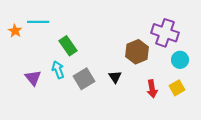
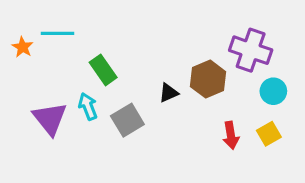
black triangle: (115, 77) -> (168, 93), moved, turned 40
purple triangle: (33, 78) -> (50, 119), size x1.4

